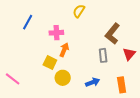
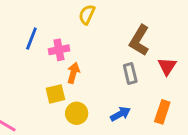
blue line: (28, 22) -> (31, 39), moved
yellow square: (50, 63) -> (55, 94), turned -32
orange rectangle: (122, 85) -> (162, 112), turned 35

